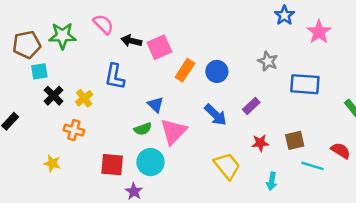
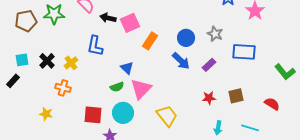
cyan square: (39, 71) -> (22, 60), moved
blue circle: (217, 71) -> (186, 38), moved
purple rectangle: (251, 106) -> (209, 65), moved
blue arrow: (216, 115) -> (181, 61), moved
yellow trapezoid: (227, 166) -> (167, 116), moved
cyan line: (313, 166) -> (250, 128), moved

